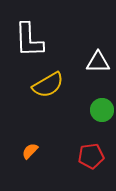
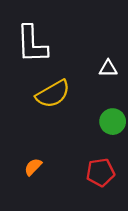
white triangle: (98, 62) -> (108, 68), size x0.7

